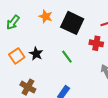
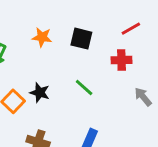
black square: (72, 23) -> (81, 39), size x0.7

